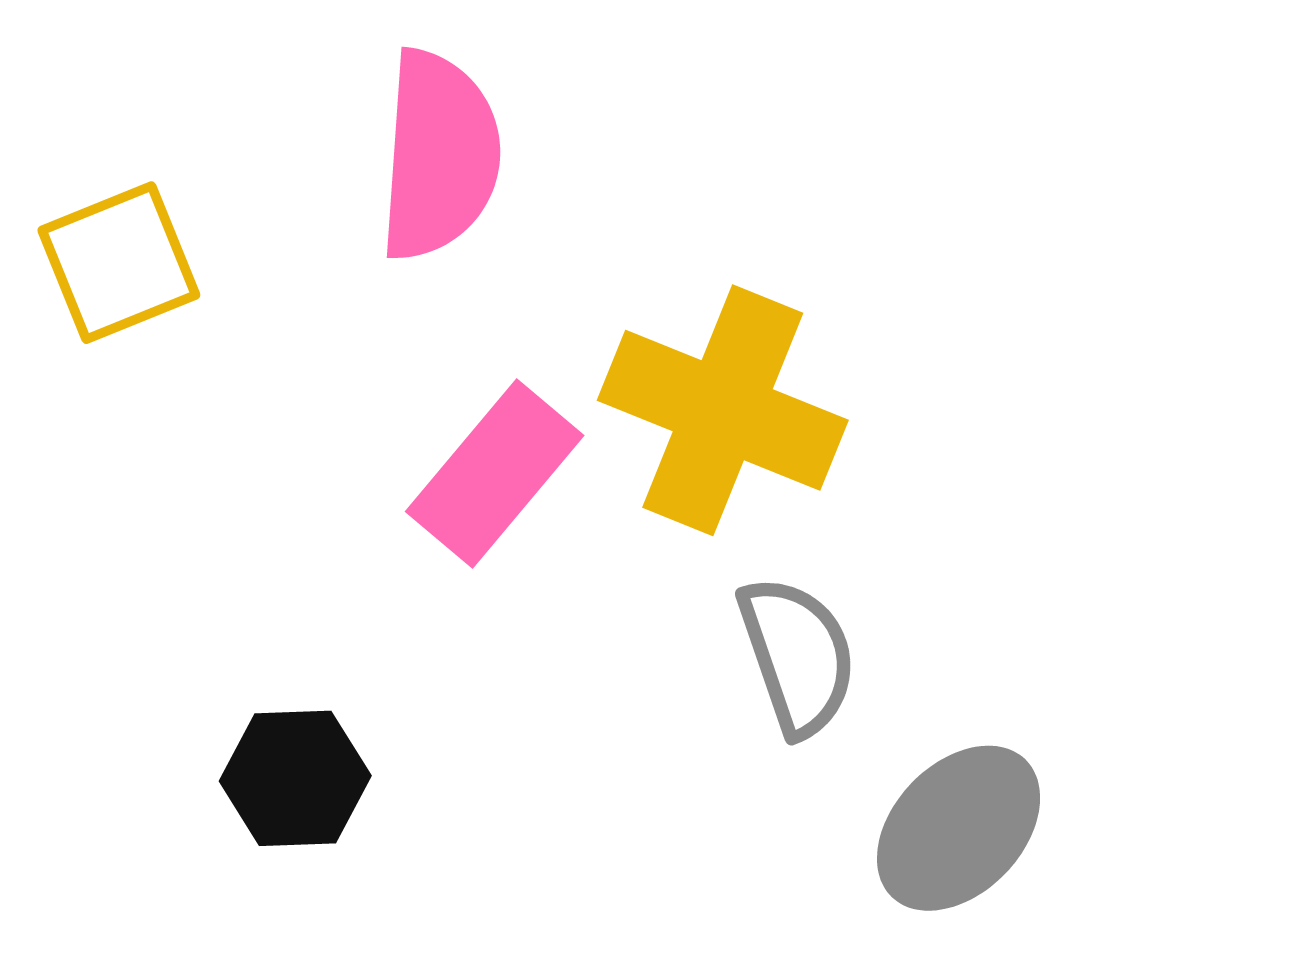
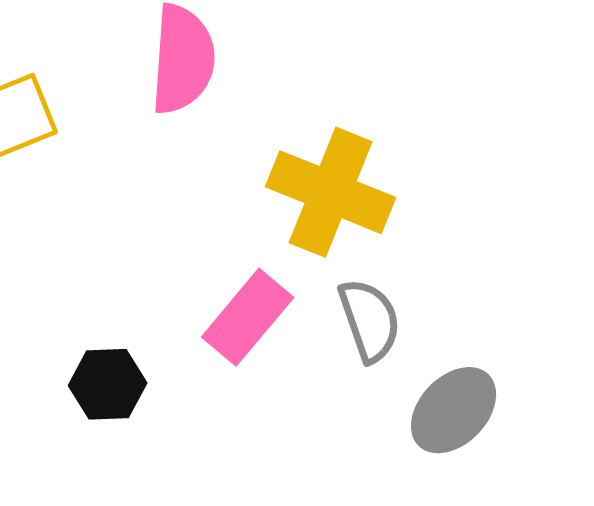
pink rectangle: (495, 474) -> (248, 317), moved

